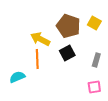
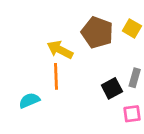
black square: (67, 53) -> (112, 88), moved

